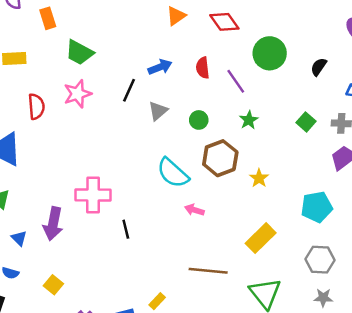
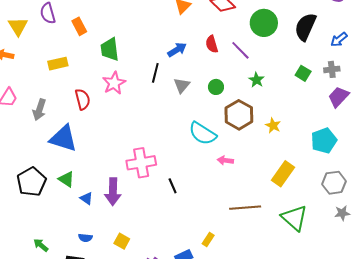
green trapezoid: (79, 52) -> (110, 49), turned 65
black semicircle: (319, 67) -> (305, 27), size x1.8
blue triangle: (19, 238) -> (86, 198), moved

